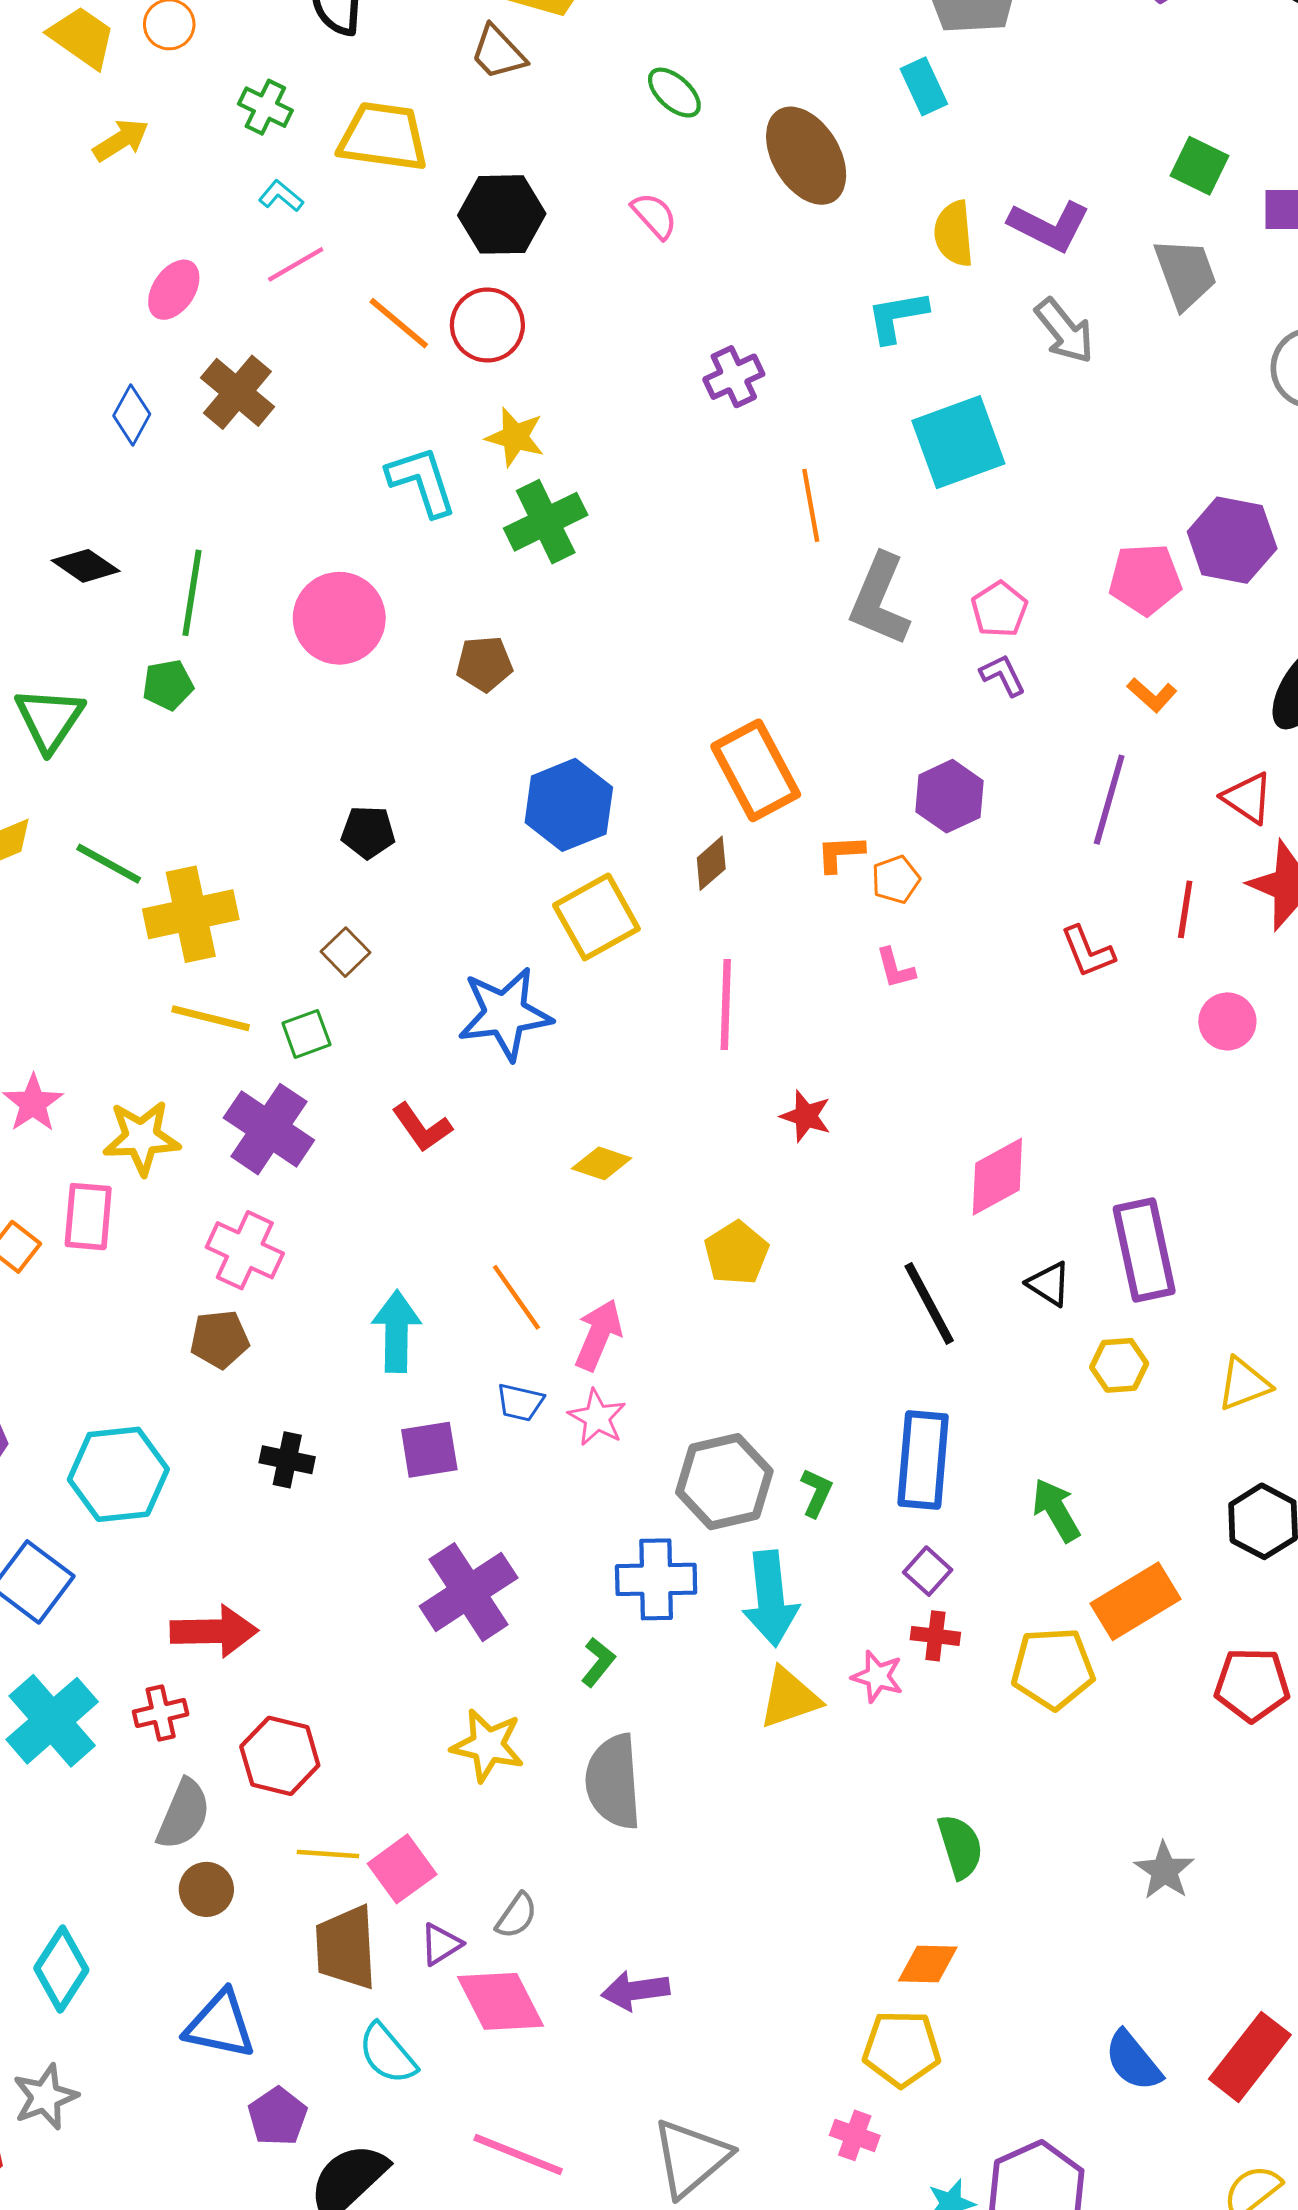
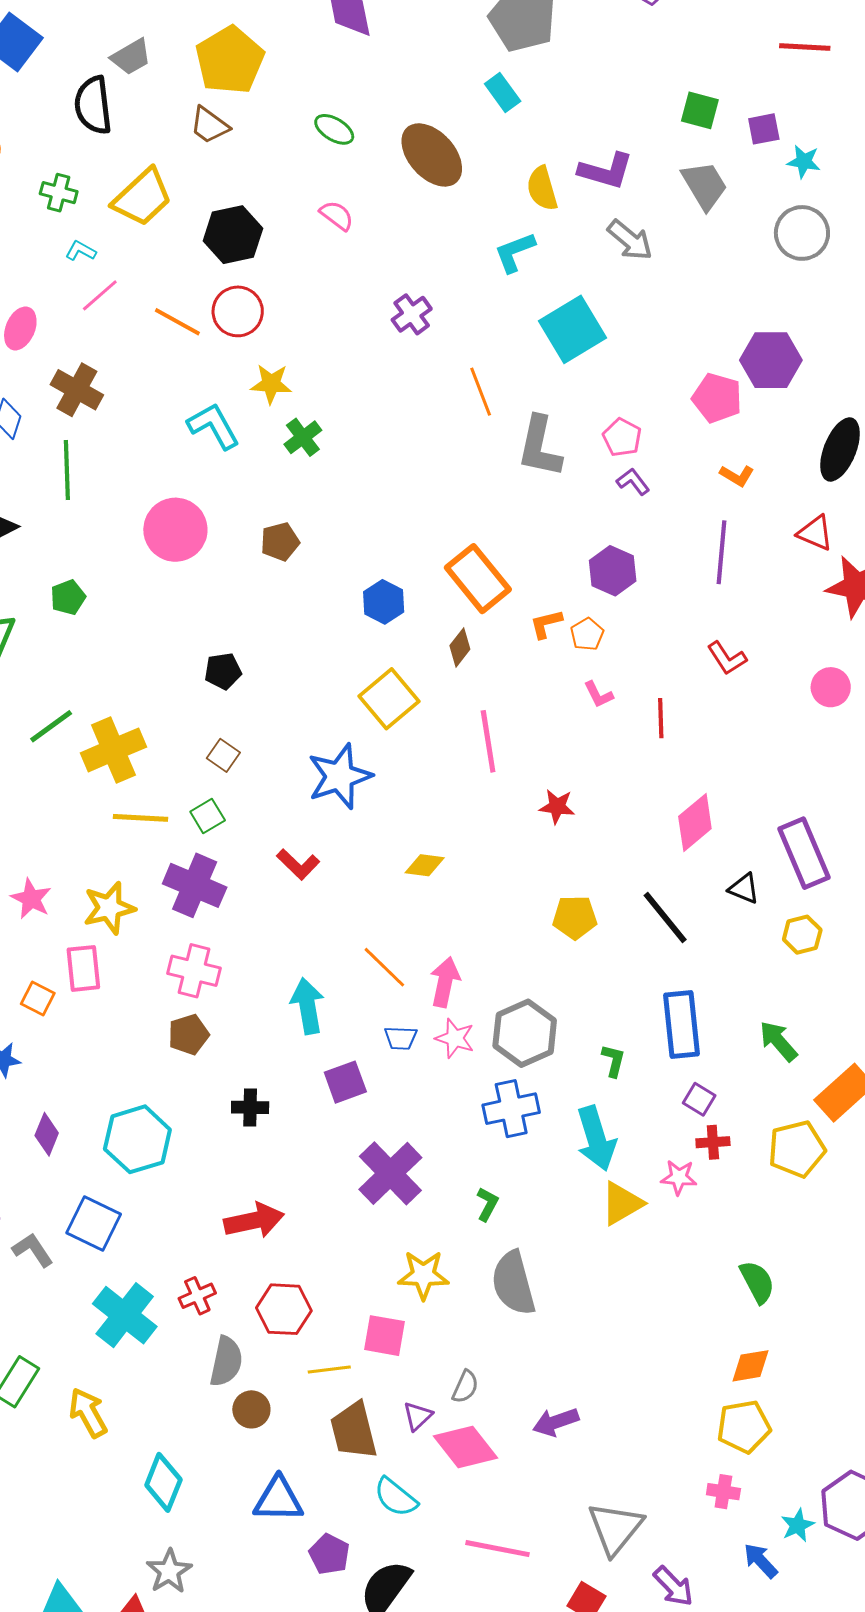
yellow trapezoid: (383, 137) -> (142, 197), turned 140
green cross: (546, 522) -> (303, 437), size x0.7
pink pentagon: (1145, 579) -> (717, 398), turned 30
green line: (192, 593) -> (67, 470), moved
blue hexagon: (569, 805) -> (384, 602), moved, size x0.7
green line: (109, 864) -> (51, 726), turned -54
red line: (1185, 909) -> (661, 718), moved
yellow pentagon: (736, 1253) -> (575, 917), moved, turned -30
gray hexagon: (724, 1482) -> (525, 1033), moved
blue cross: (656, 1579) -> (511, 1109), moved
red arrow: (214, 1631) -> (254, 1221), moved
pink square: (402, 1869) -> (385, 1336), moved, turned -33

